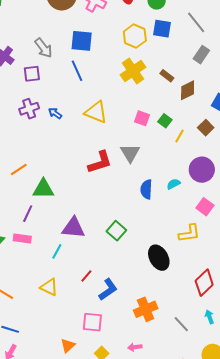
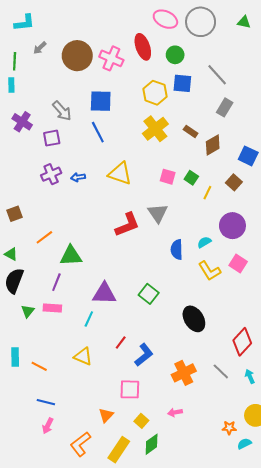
blue arrow: (55, 113) -> (78, 177), turned -40
yellow L-shape: (189, 233) -> (210, 271), moved, turned 70
gray line: (181, 324) -> (221, 371), moved

